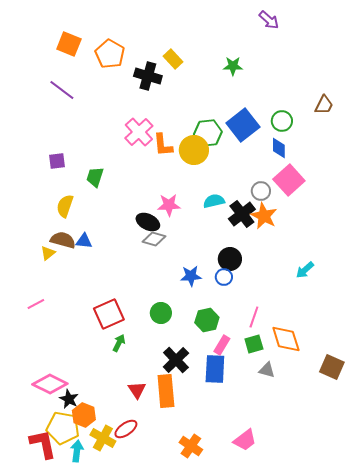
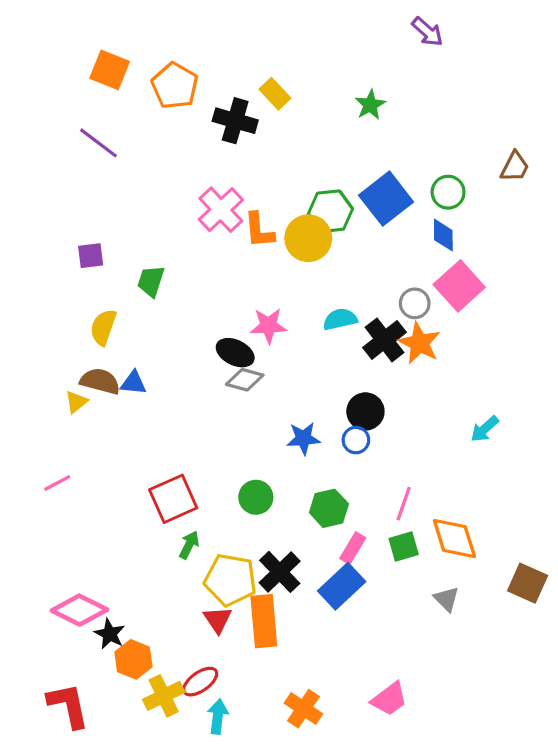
green star: (233, 66) -> (370, 105), turned -30
blue rectangle: (215, 369) -> (342, 586), turned 44
gray triangle: (267, 370) -> (446, 599), moved, turned 30
yellow pentagon: (63, 428) -> (230, 580), moved
yellow cross: (103, 438) -> (164, 696), turned 35
cyan arrow: (77, 451) -> (218, 716), moved

